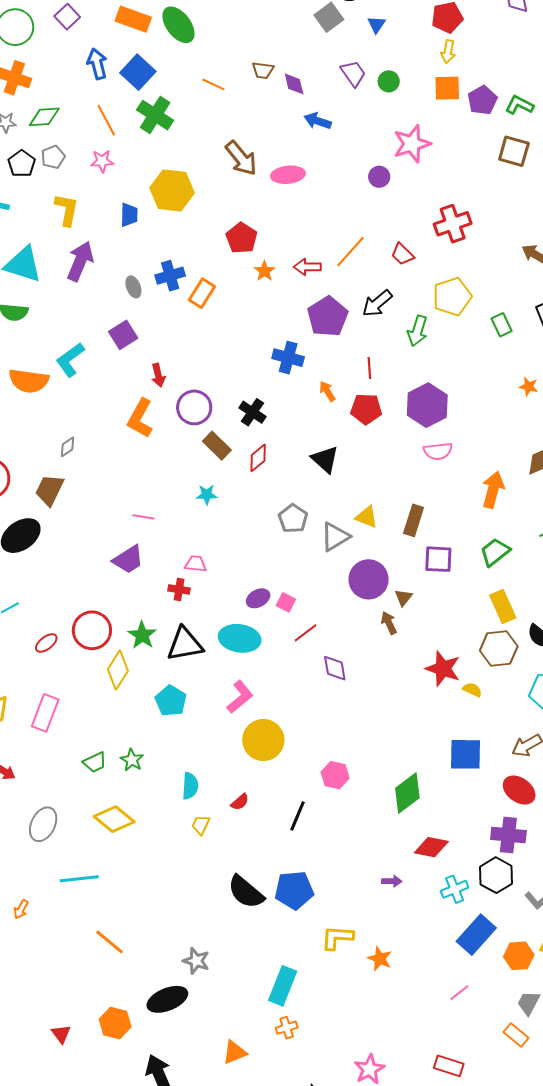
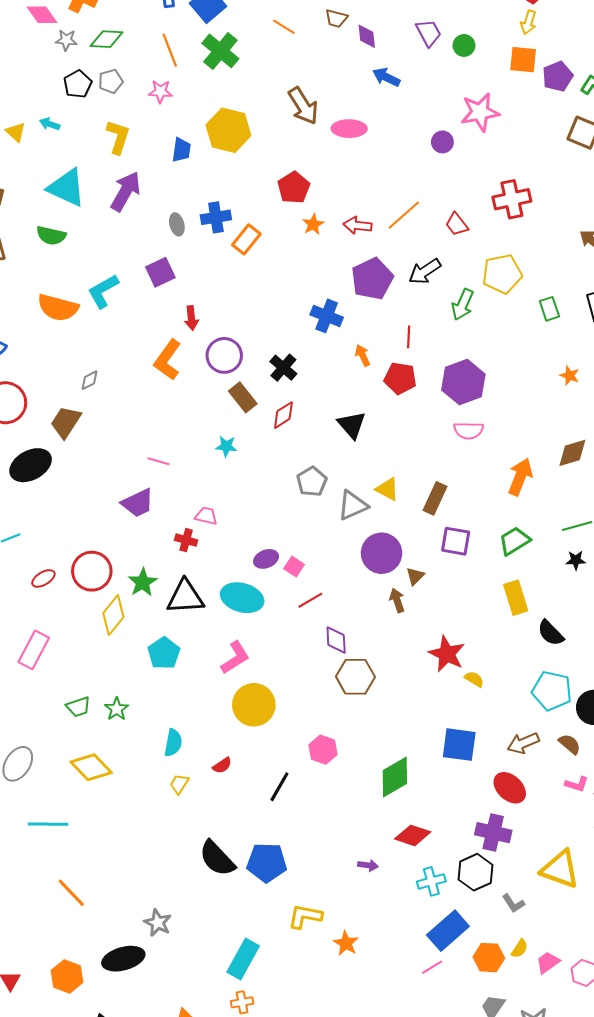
brown hexagon: (499, 649) -> (355, 677), moved
pink line: (459, 993) -> (432, 967), moved

